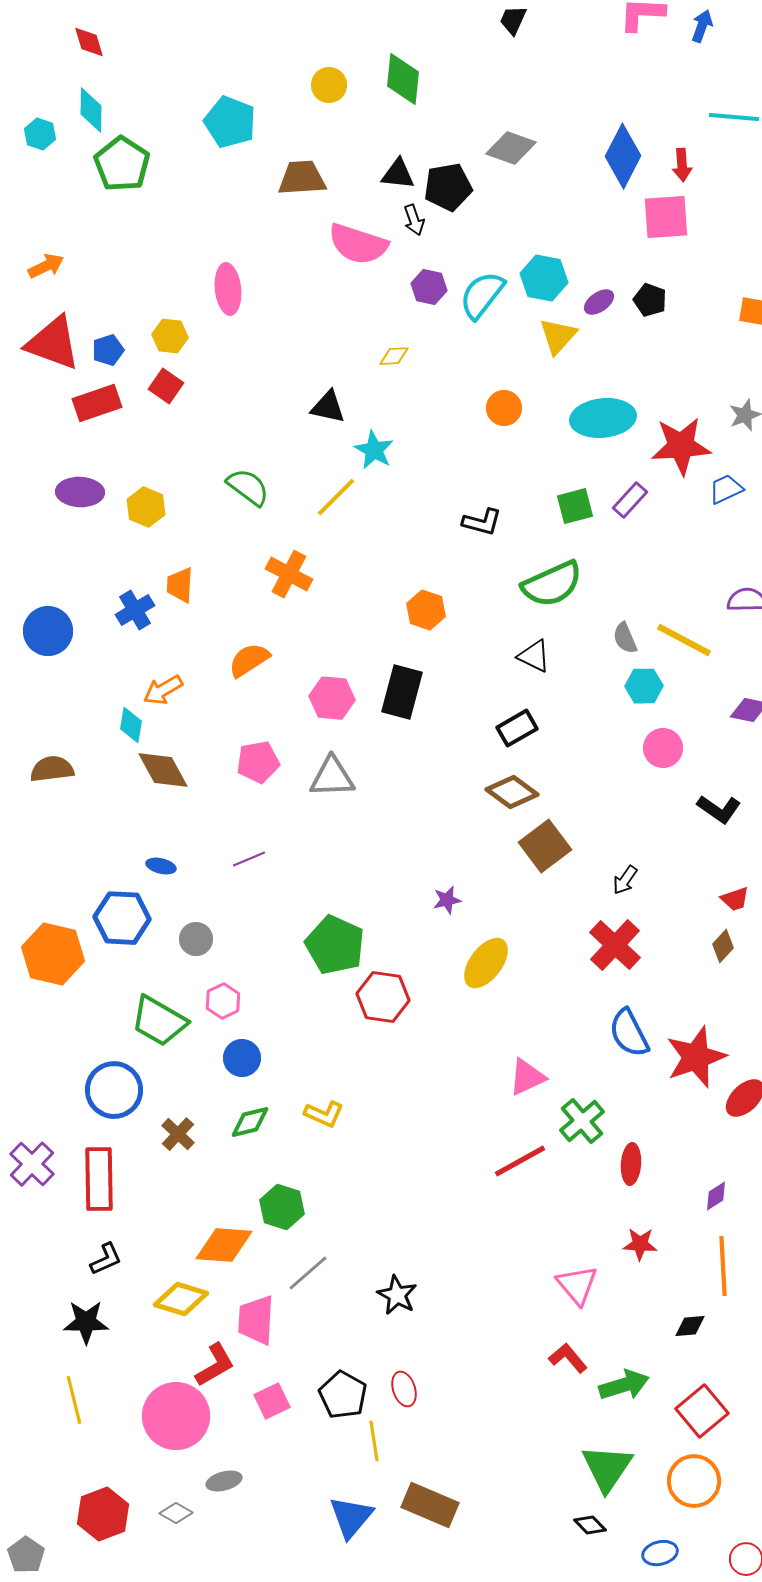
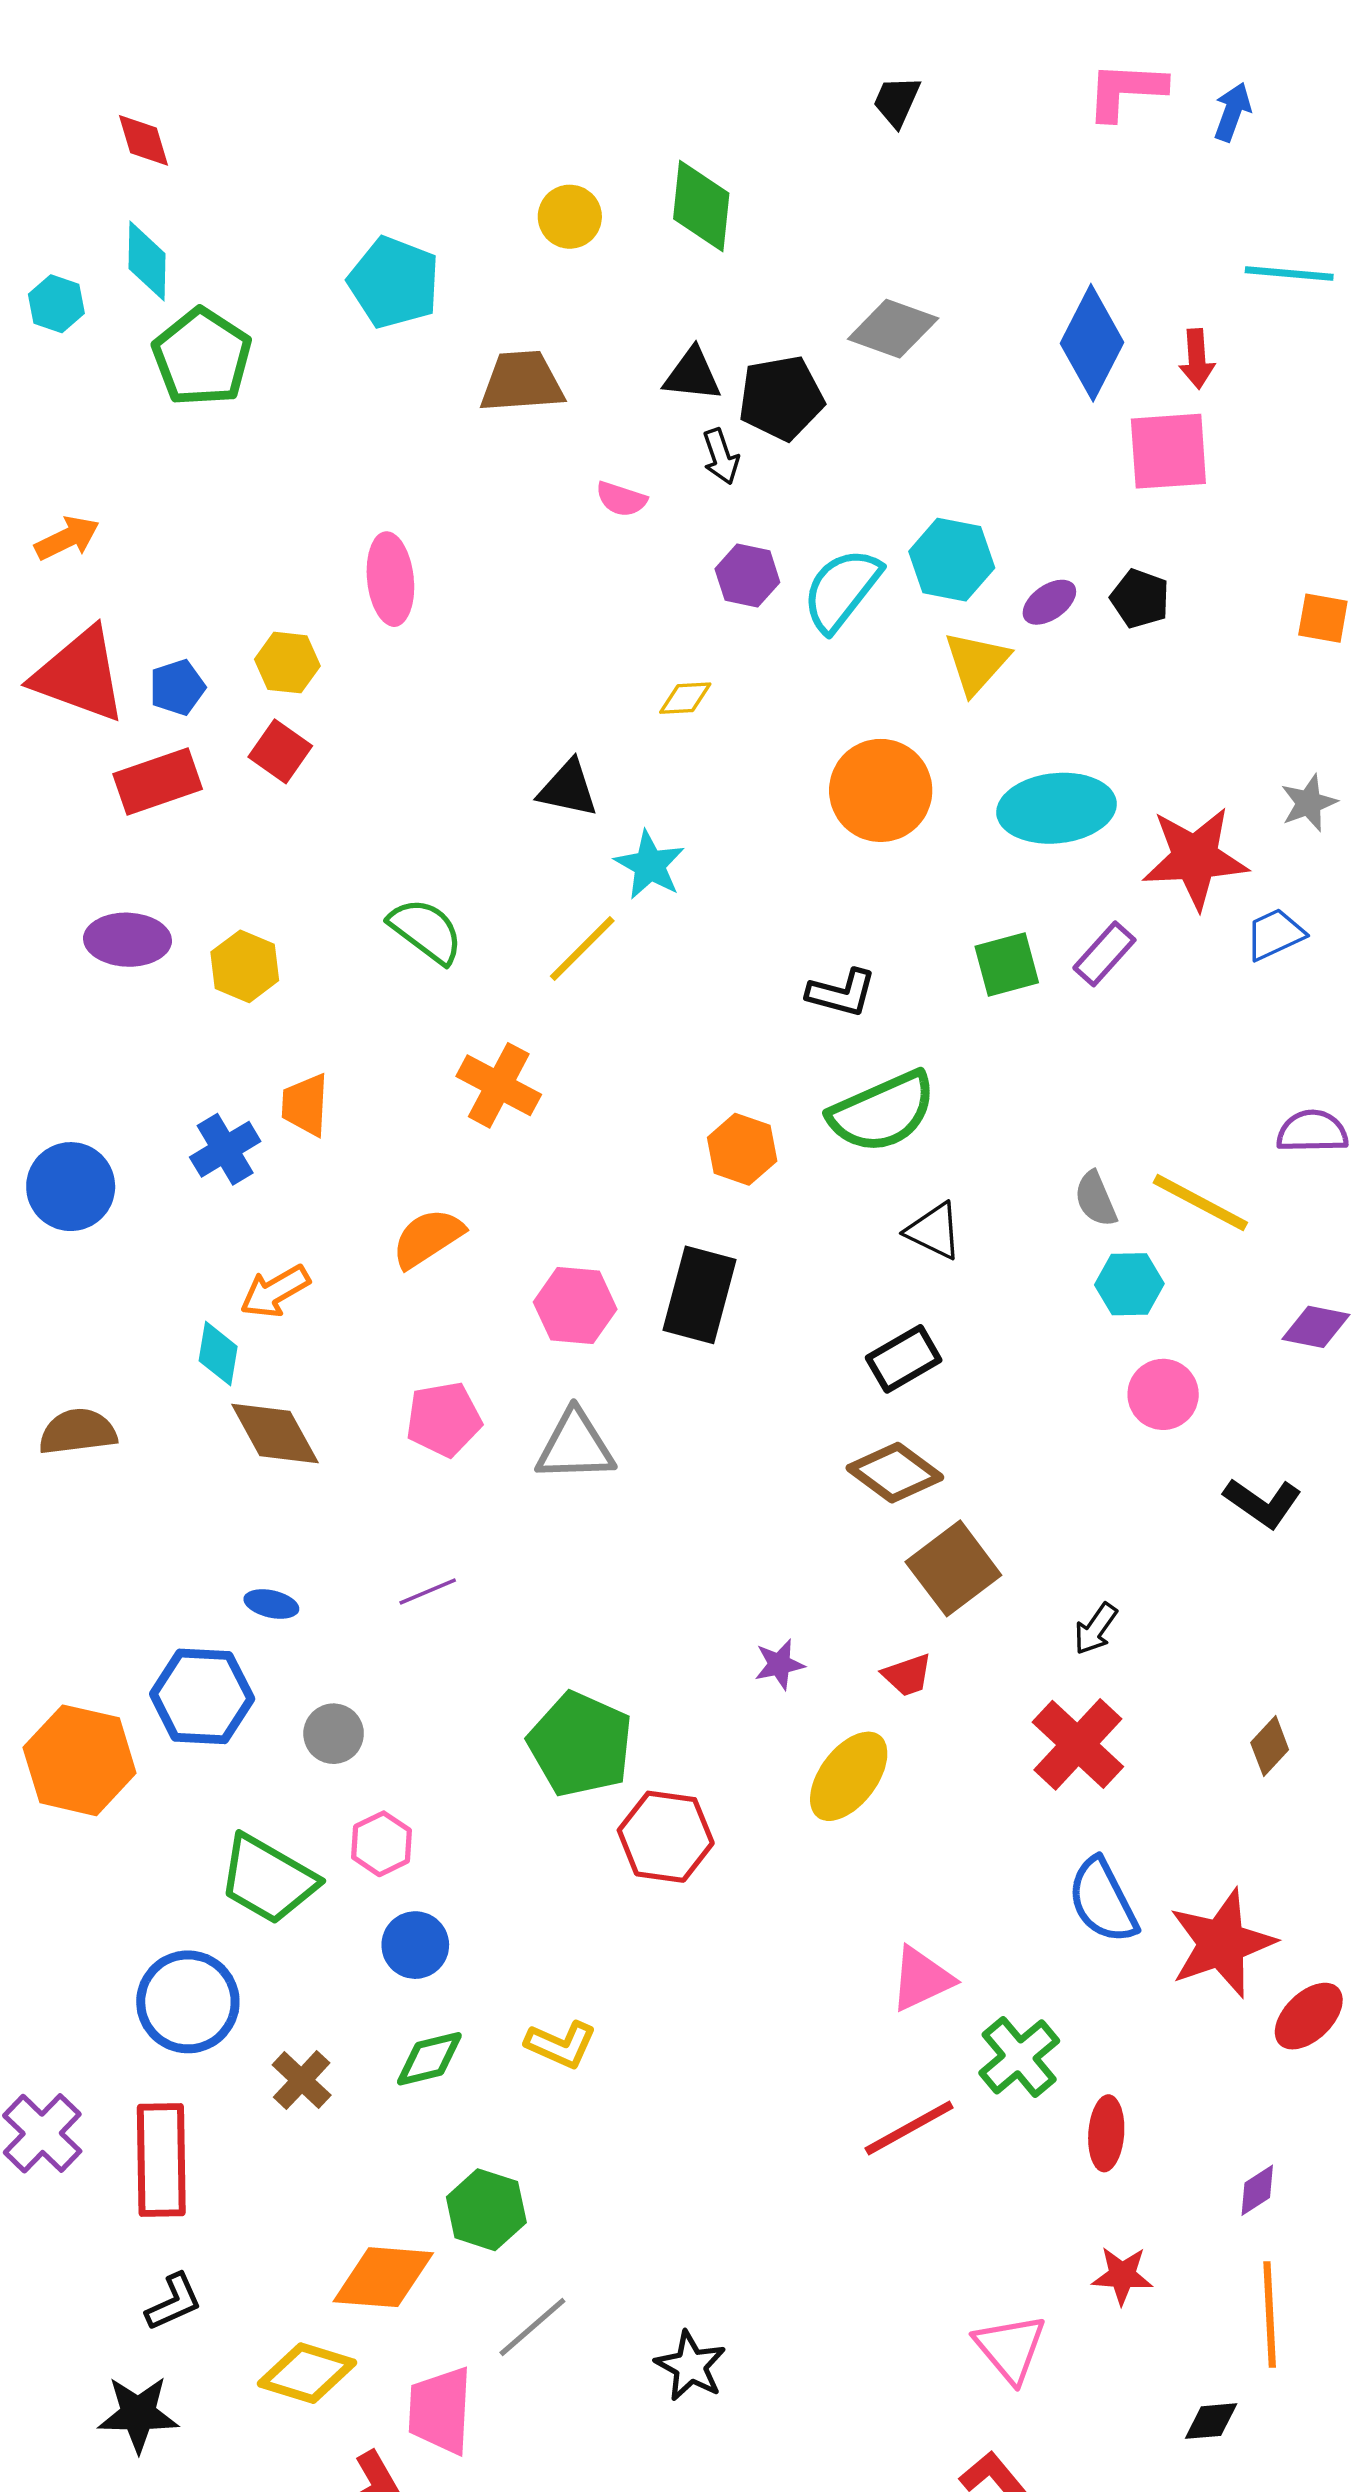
pink semicircle: (358, 244) -> (621, 499), size x0.5
orange circle: (504, 408) -> (881, 790), size x1.6
green semicircle: (552, 584) -> (882, 1112), moved
red trapezoid: (735, 899) -> (907, 1675), moved

